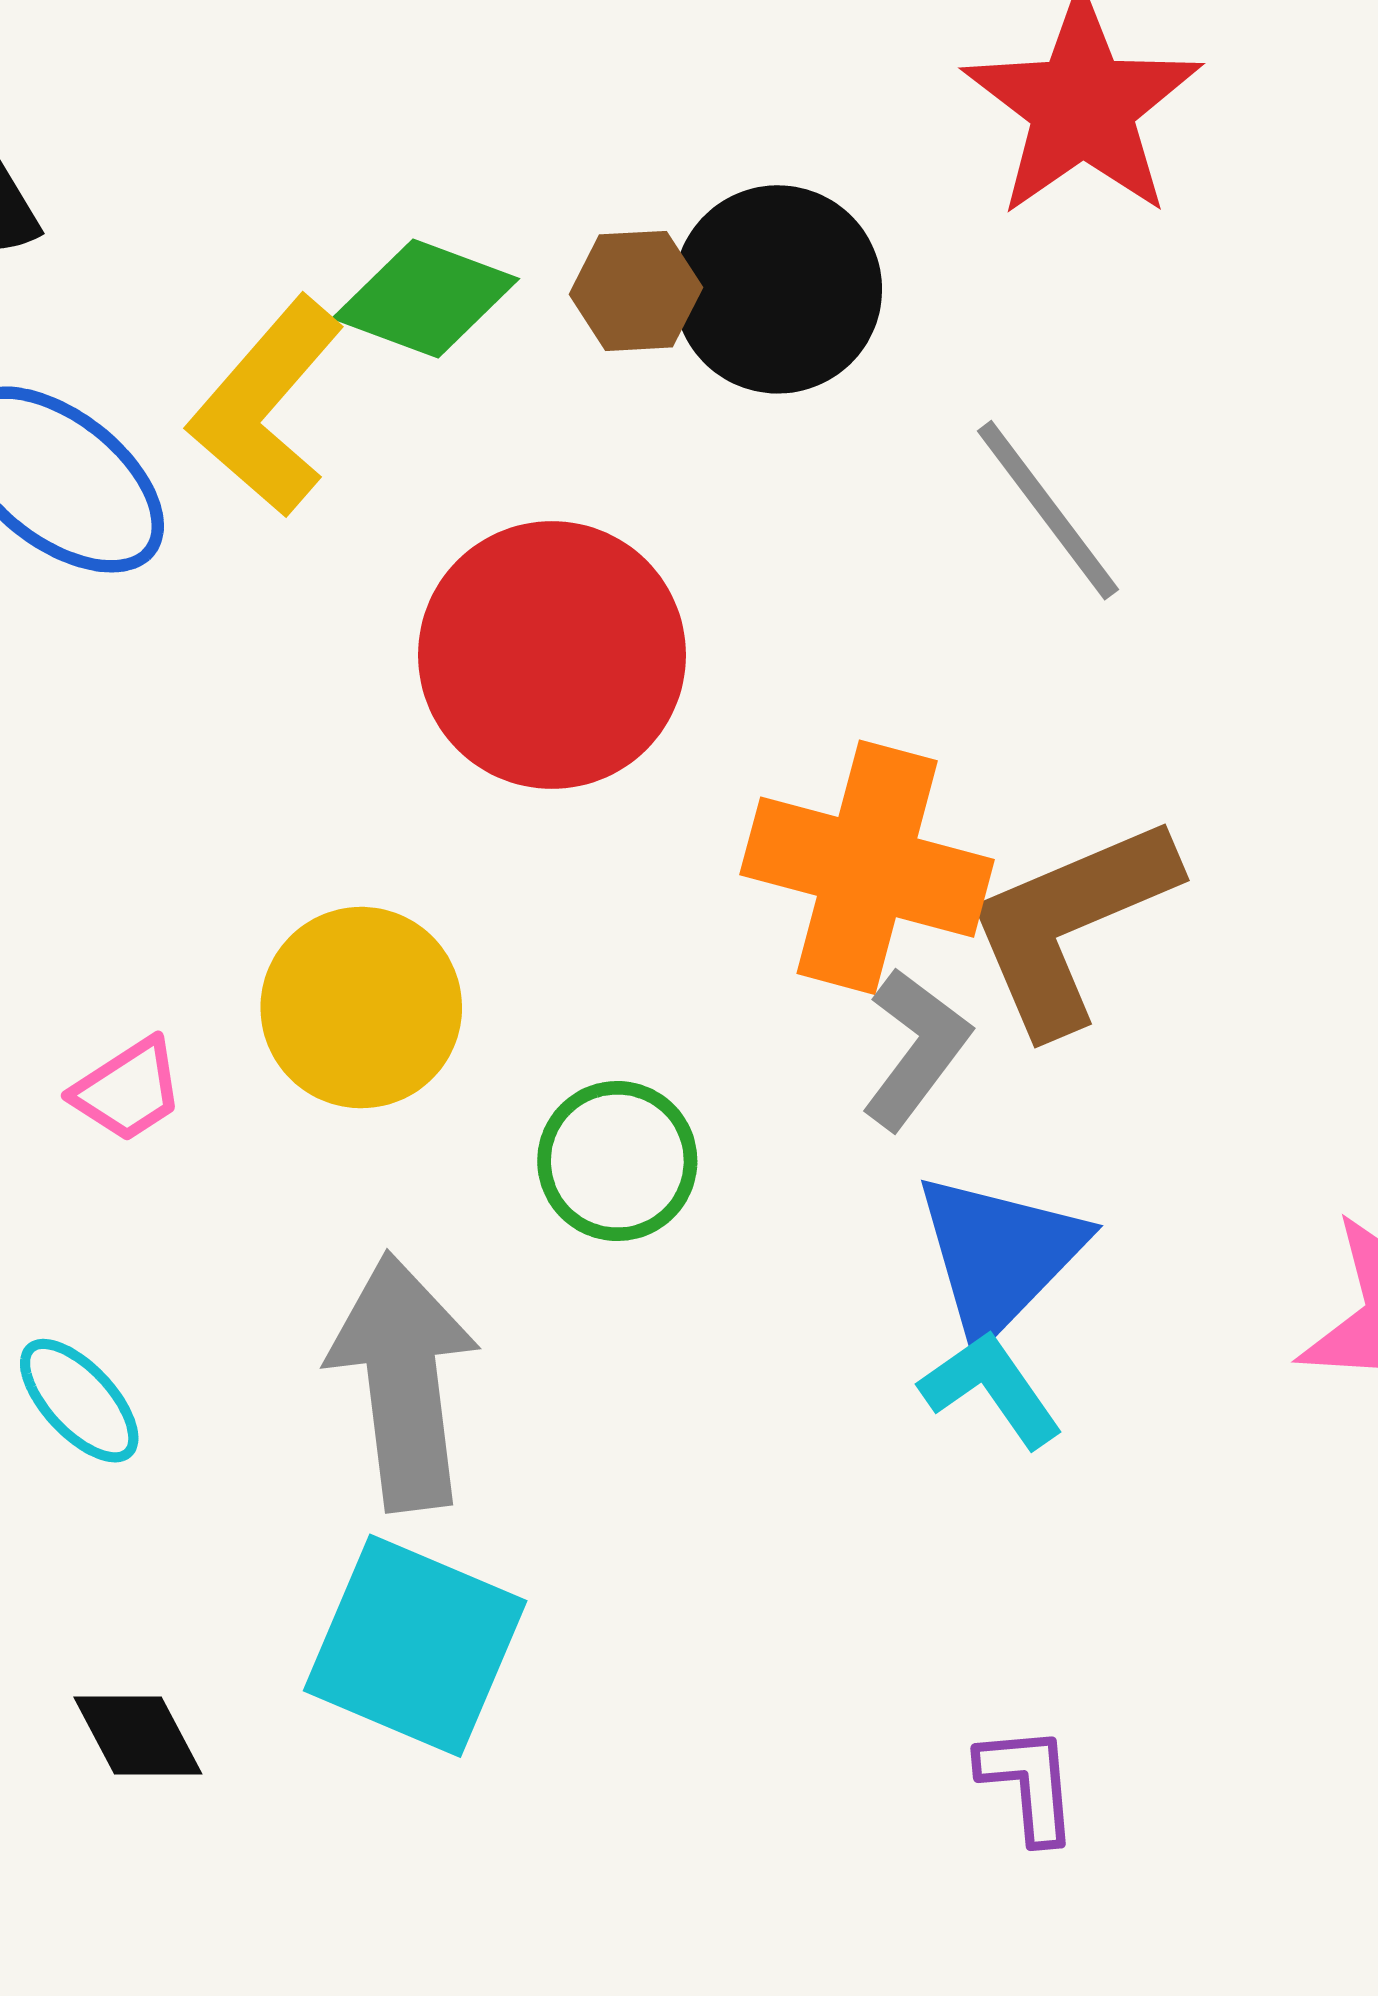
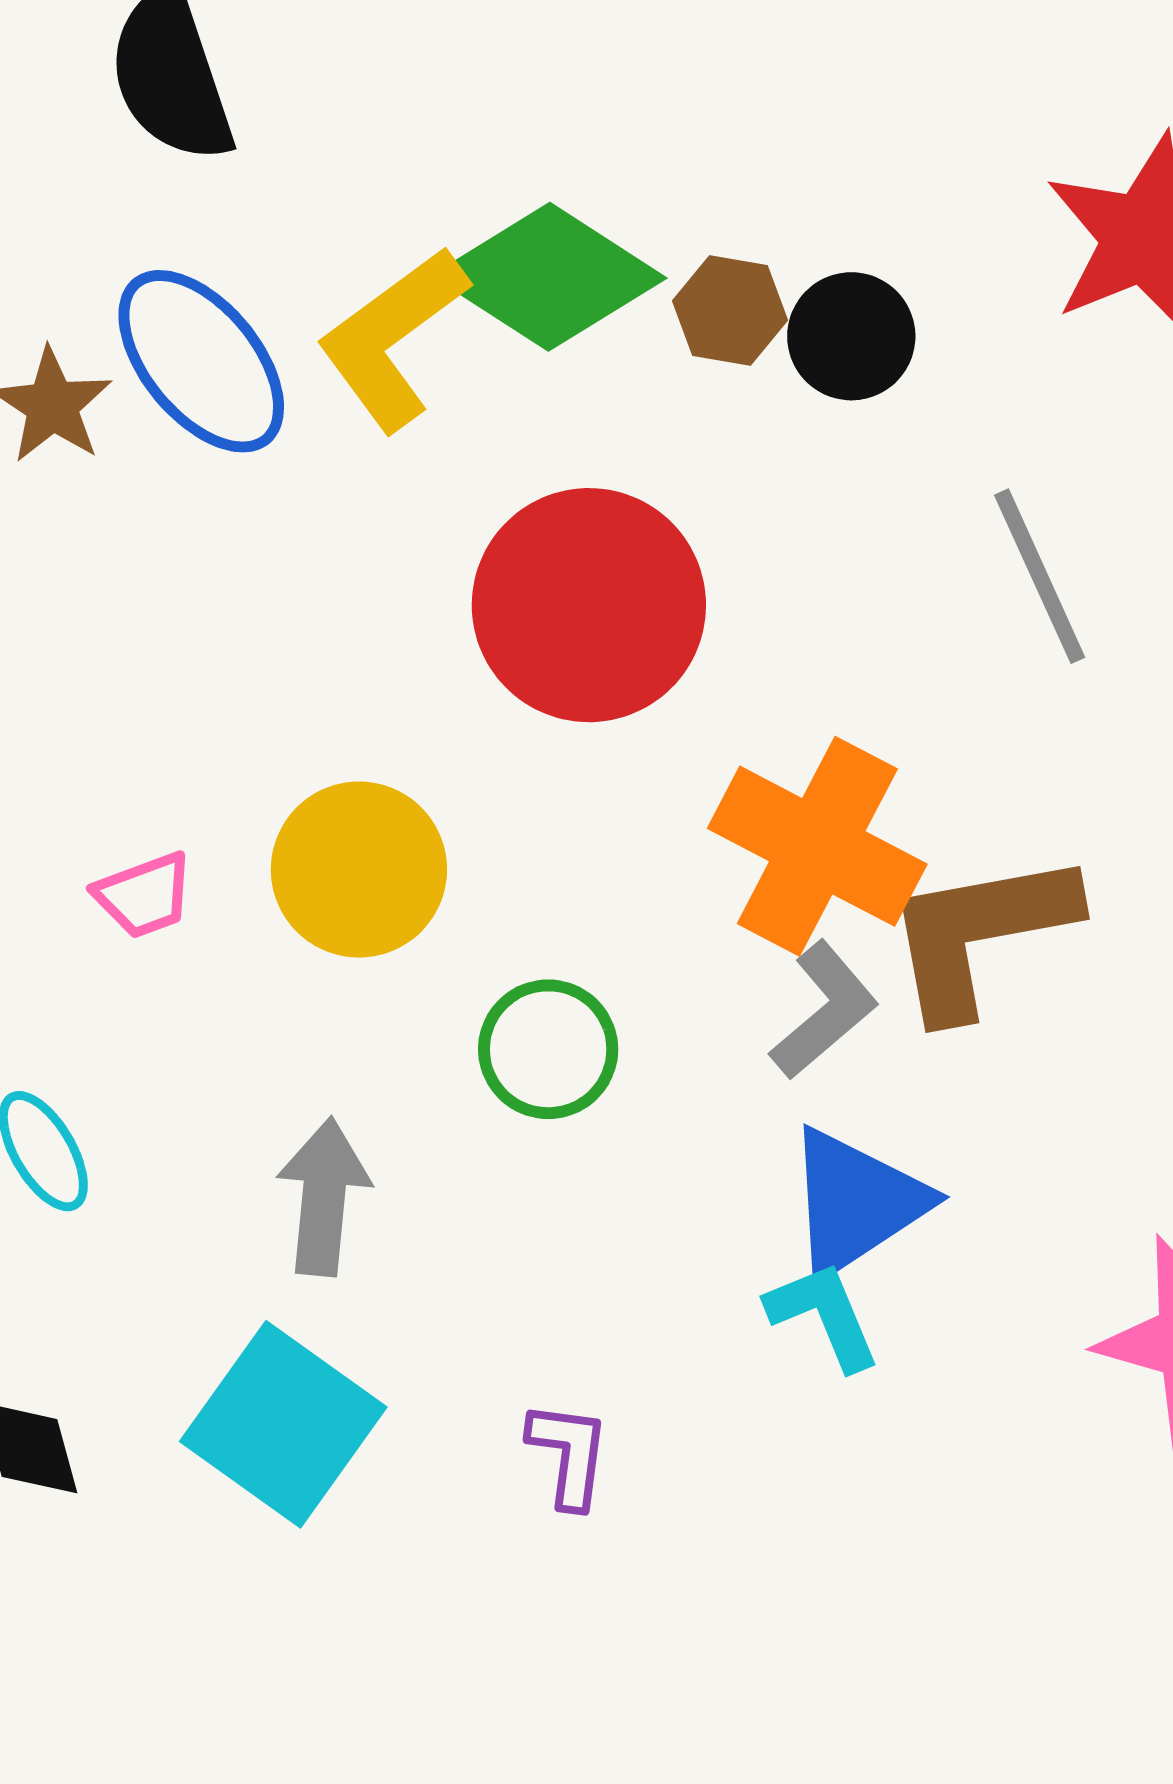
black circle: (778, 289) -> (851, 336), size x0.7
green diamond: (426, 298) -> (549, 277), size x1.4
gray arrow: (403, 1382) -> (324, 1197), size x0.7
purple L-shape: (1028, 1784) -> (569, 1454), moved

